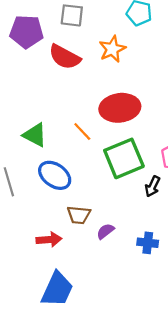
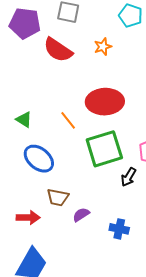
orange star: (112, 49) -> (103, 47), size x0.7
green triangle: (35, 135) -> (24, 120), size x0.7

